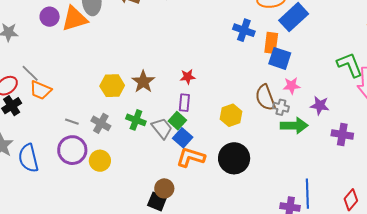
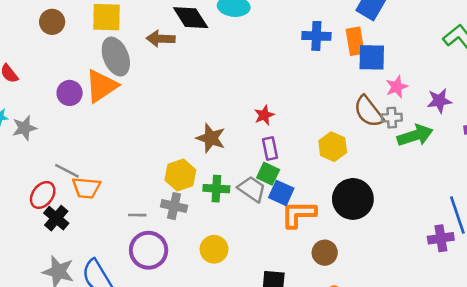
yellow hexagon: (112, 86) -> (180, 175), moved
yellow circle: (100, 161) -> (214, 249), moved
brown circle: (164, 188) -> (325, 253), moved

